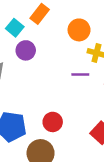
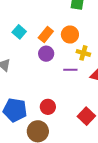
orange rectangle: (40, 14) -> (46, 35), moved
purple circle: (26, 50) -> (46, 54), moved

